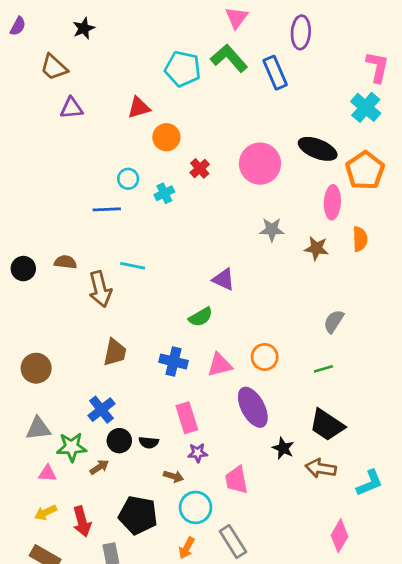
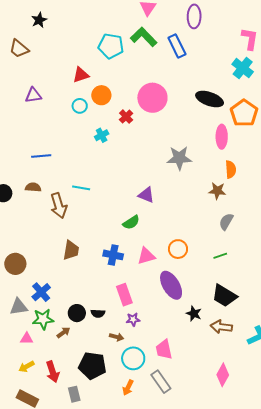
purple triangle: (72, 108) -> (33, 95), moved
pink circle: (260, 164) -> (152, 98), moved
cyan circle: (128, 179) -> (80, 106), moved
blue line: (107, 209) -> (41, 156), moved
gray star: (272, 230) -> (179, 158), size x1.4
orange semicircle: (360, 239) -> (231, 169), moved
brown star: (316, 248) -> (217, 191), moved
blue cross: (101, 410) -> (41, 292), moved
pink trapezoid: (237, 480) -> (164, 349), moved
pink diamond: (339, 536) -> (223, 375), moved

